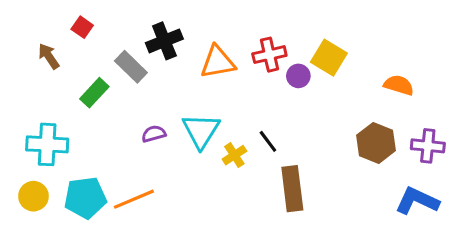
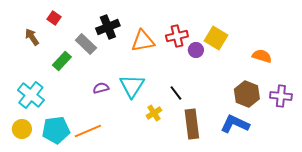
cyan cross: (47, 144) -> (31, 95), turned 36
yellow cross: (234, 155) -> (154, 113), moved
blue L-shape: (417, 201) -> (235, 124), moved

